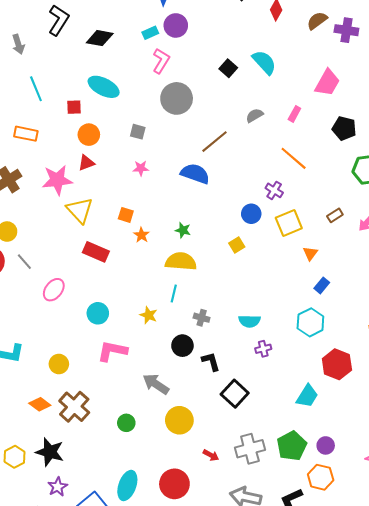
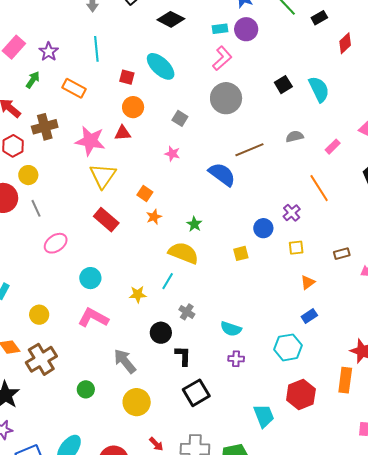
yellow square: (289, 223) -> (296, 248), size x0.6
yellow star: (149, 315) -> (138, 294), turned 30
cyan trapezoid: (307, 396) -> (264, 416), turned -70

